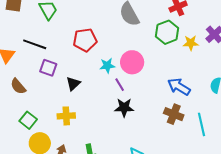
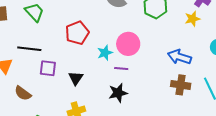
yellow star: (191, 43) -> (192, 19), moved
purple line: (120, 85) -> (121, 69), turned -40
black star: (124, 108) -> (118, 93), moved

